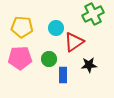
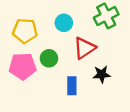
cyan circle: (56, 28) -> (64, 23), moved
green circle: (49, 59) -> (49, 58), moved

